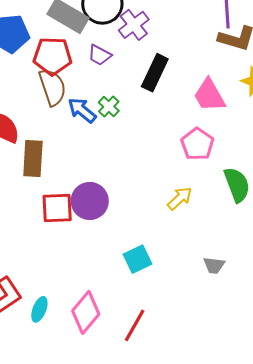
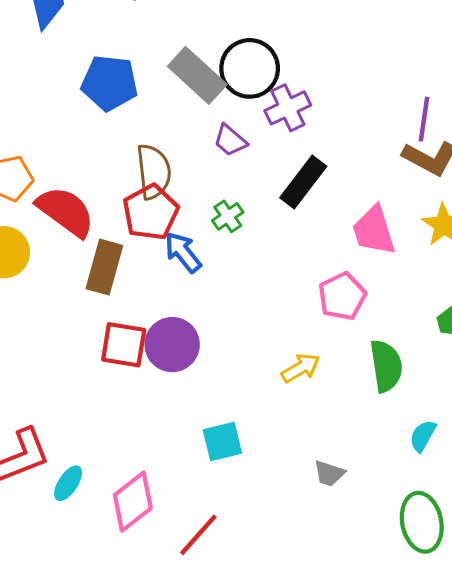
red pentagon: (53, 56) -> (151, 212), moved, turned 30
blue arrow: (82, 110) -> (183, 252), moved

